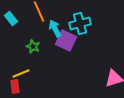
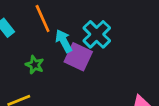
cyan cross: (80, 23) -> (97, 34), turned -30

